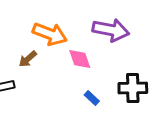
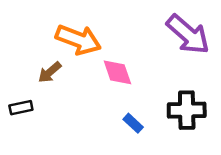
purple arrow: (111, 30) -> (188, 34), moved, turned 30

